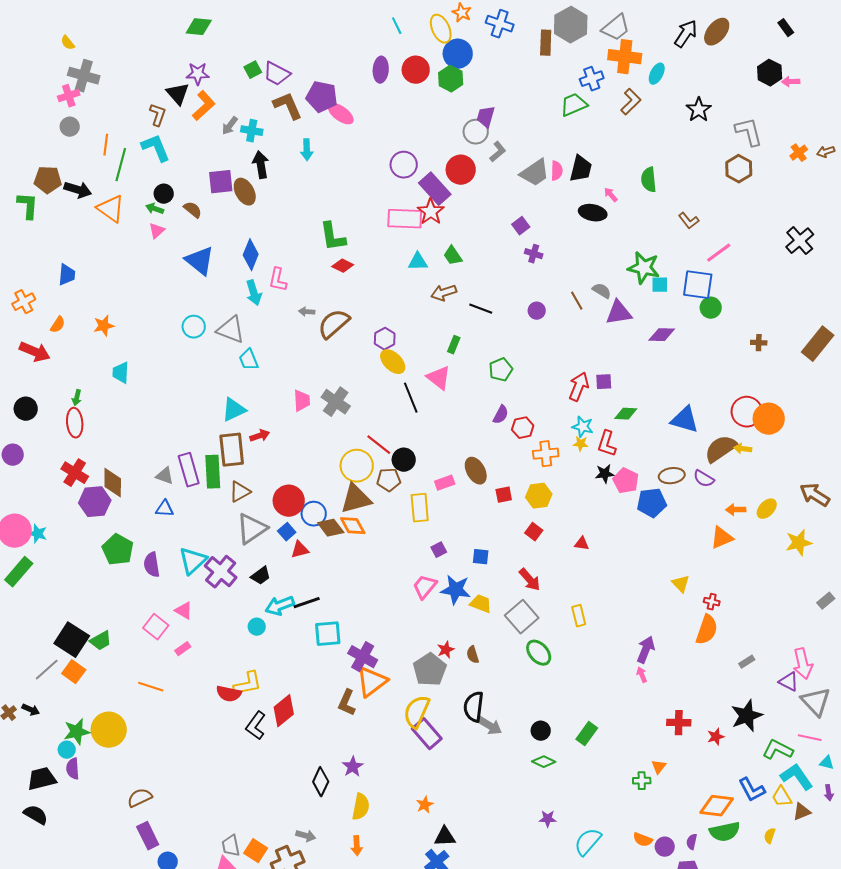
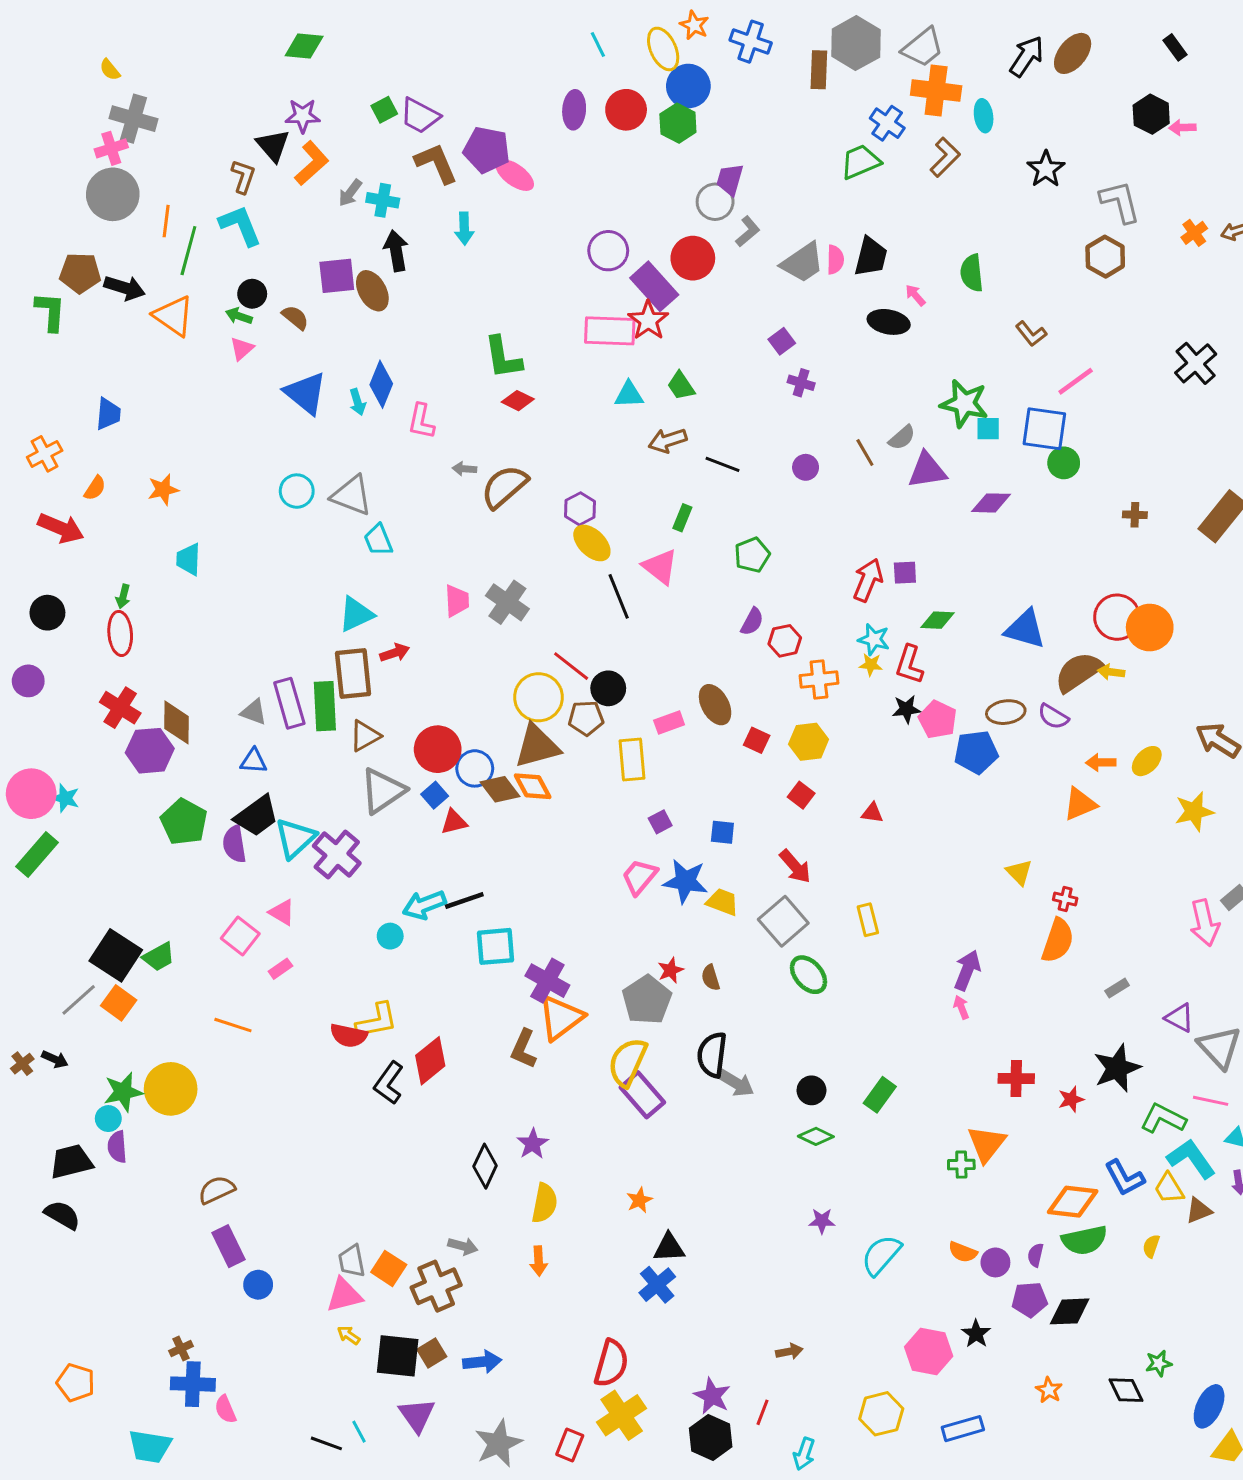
cyan ellipse: (657, 74) -> (984, 116), turned -35
blue cross: (592, 79) -> (887, 123), turned -35
gray circle: (70, 127) -> (113, 194), size x1.8
gray semicircle: (602, 291) -> (902, 438), turned 108
cyan arrow: (254, 293) -> (358, 402), moved, size x0.7
red square: (504, 495) -> (757, 740), turned 36
black trapezoid: (261, 576) -> (257, 816), moved, size x1.5
pink arrow: (803, 664) -> (1205, 923), moved
orange triangle: (659, 767) -> (987, 1144), size x1.8

